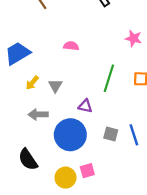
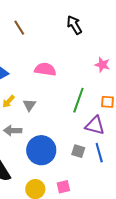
pink semicircle: (71, 46) -> (45, 69), size x1.5
purple triangle: (85, 106) -> (95, 126), moved, size x1.5
pink square: (87, 171) -> (63, 187), moved

